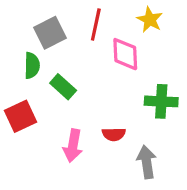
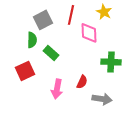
red semicircle: (114, 134) -> (82, 82), turned -64
gray arrow: (147, 162) -> (102, 99), turned 108

